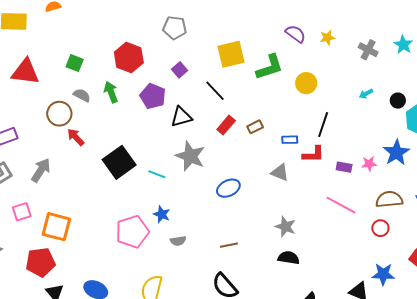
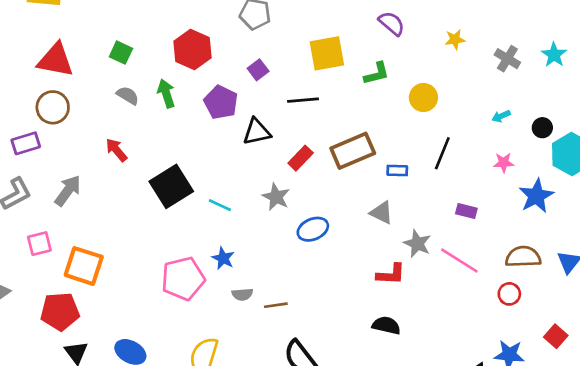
purple semicircle: (296, 34) -> (392, 23), moved
green L-shape: (270, 67) -> (377, 74), size x0.7
black line: (215, 91) -> (303, 100), turned -55
brown circle: (59, 114) -> (53, 107), moved
red rectangle: (226, 125) -> (301, 158), moved
brown rectangle: (255, 127) -> (353, 151), size x2.0
red L-shape: (313, 154) -> (391, 274), moved
gray star: (190, 156) -> (276, 197), moved, size x0.7
pink star: (369, 164) -> (504, 163), moved
gray star: (285, 227) -> (417, 244), moved
brown line: (229, 245) -> (276, 305), moved

